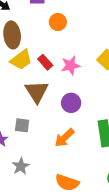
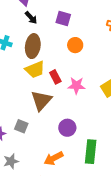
purple circle: (71, 103) -> (67, 128), moved
orange arrow: (64, 138) -> (54, 158), moved

